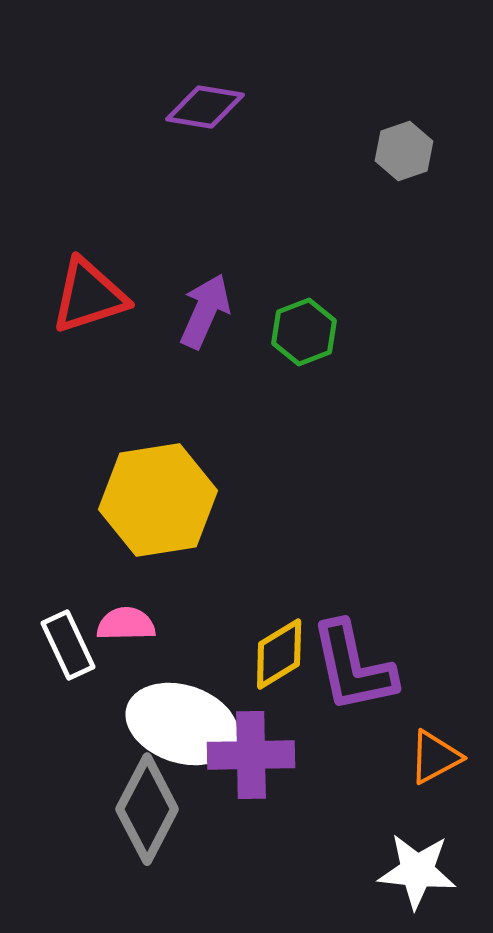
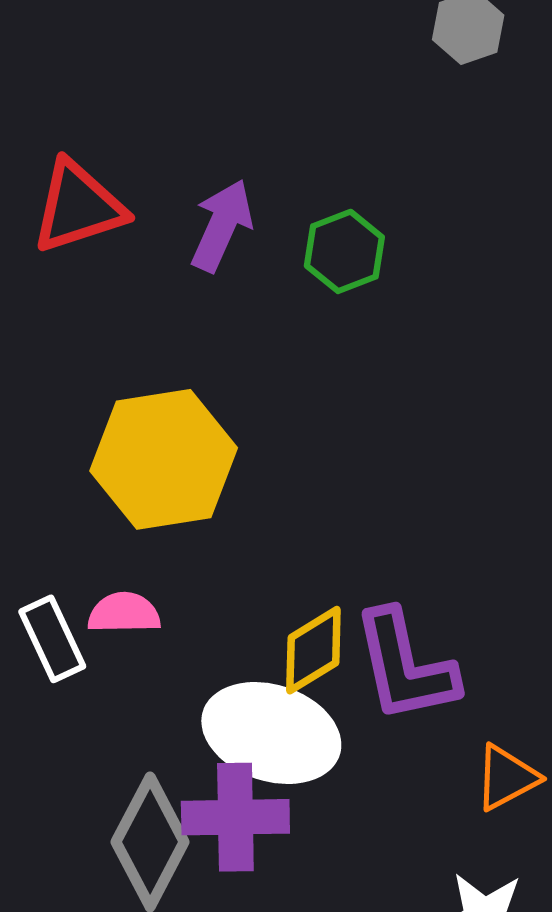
white ellipse: (182, 724) -> (271, 733), moved
purple cross: (251, 755) -> (235, 817), moved

